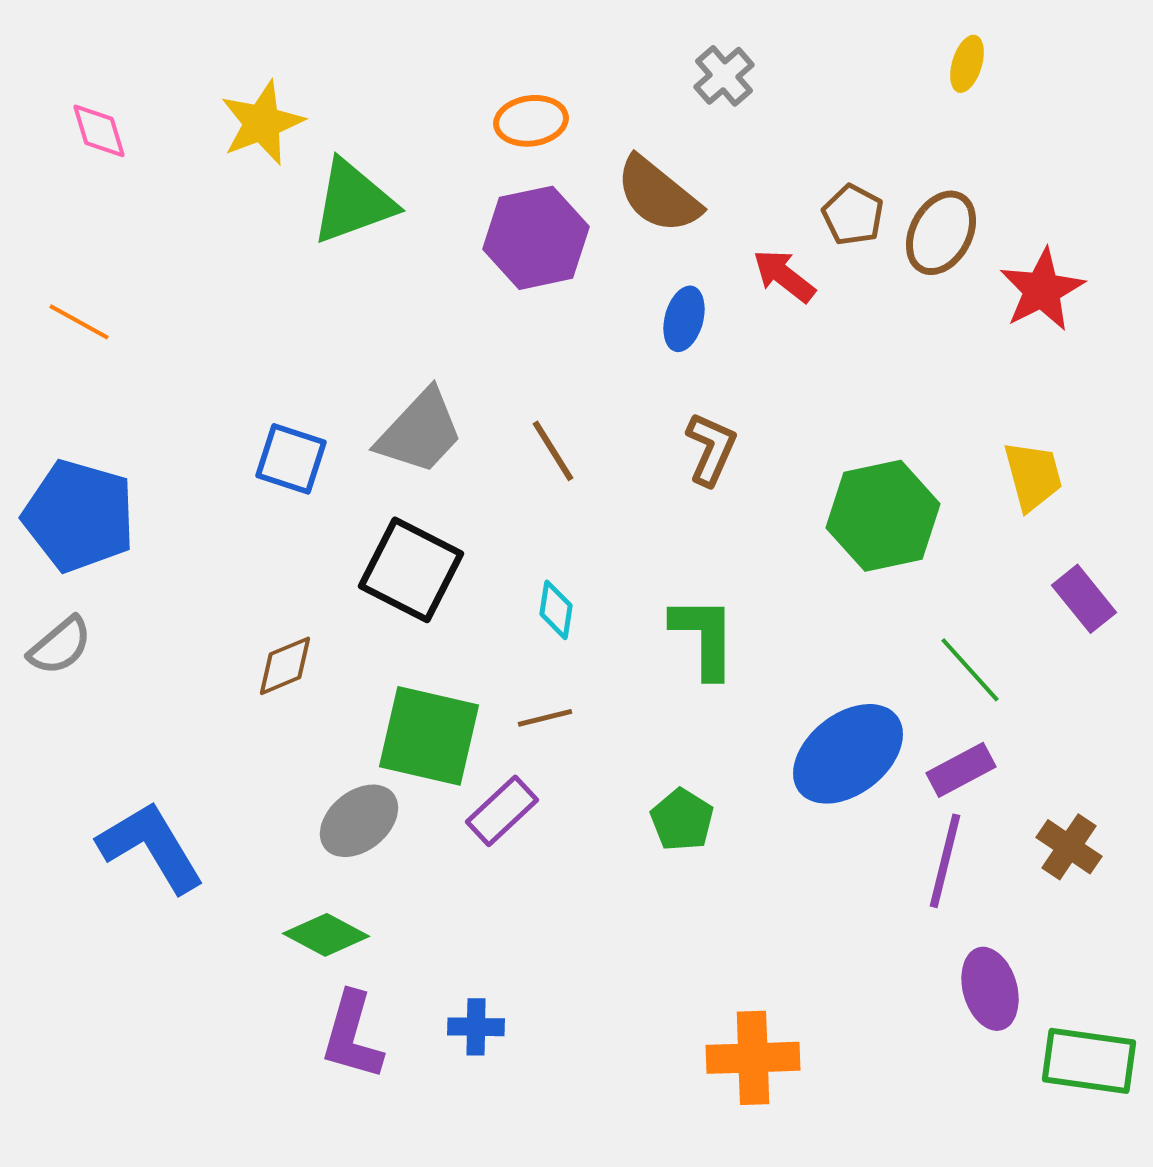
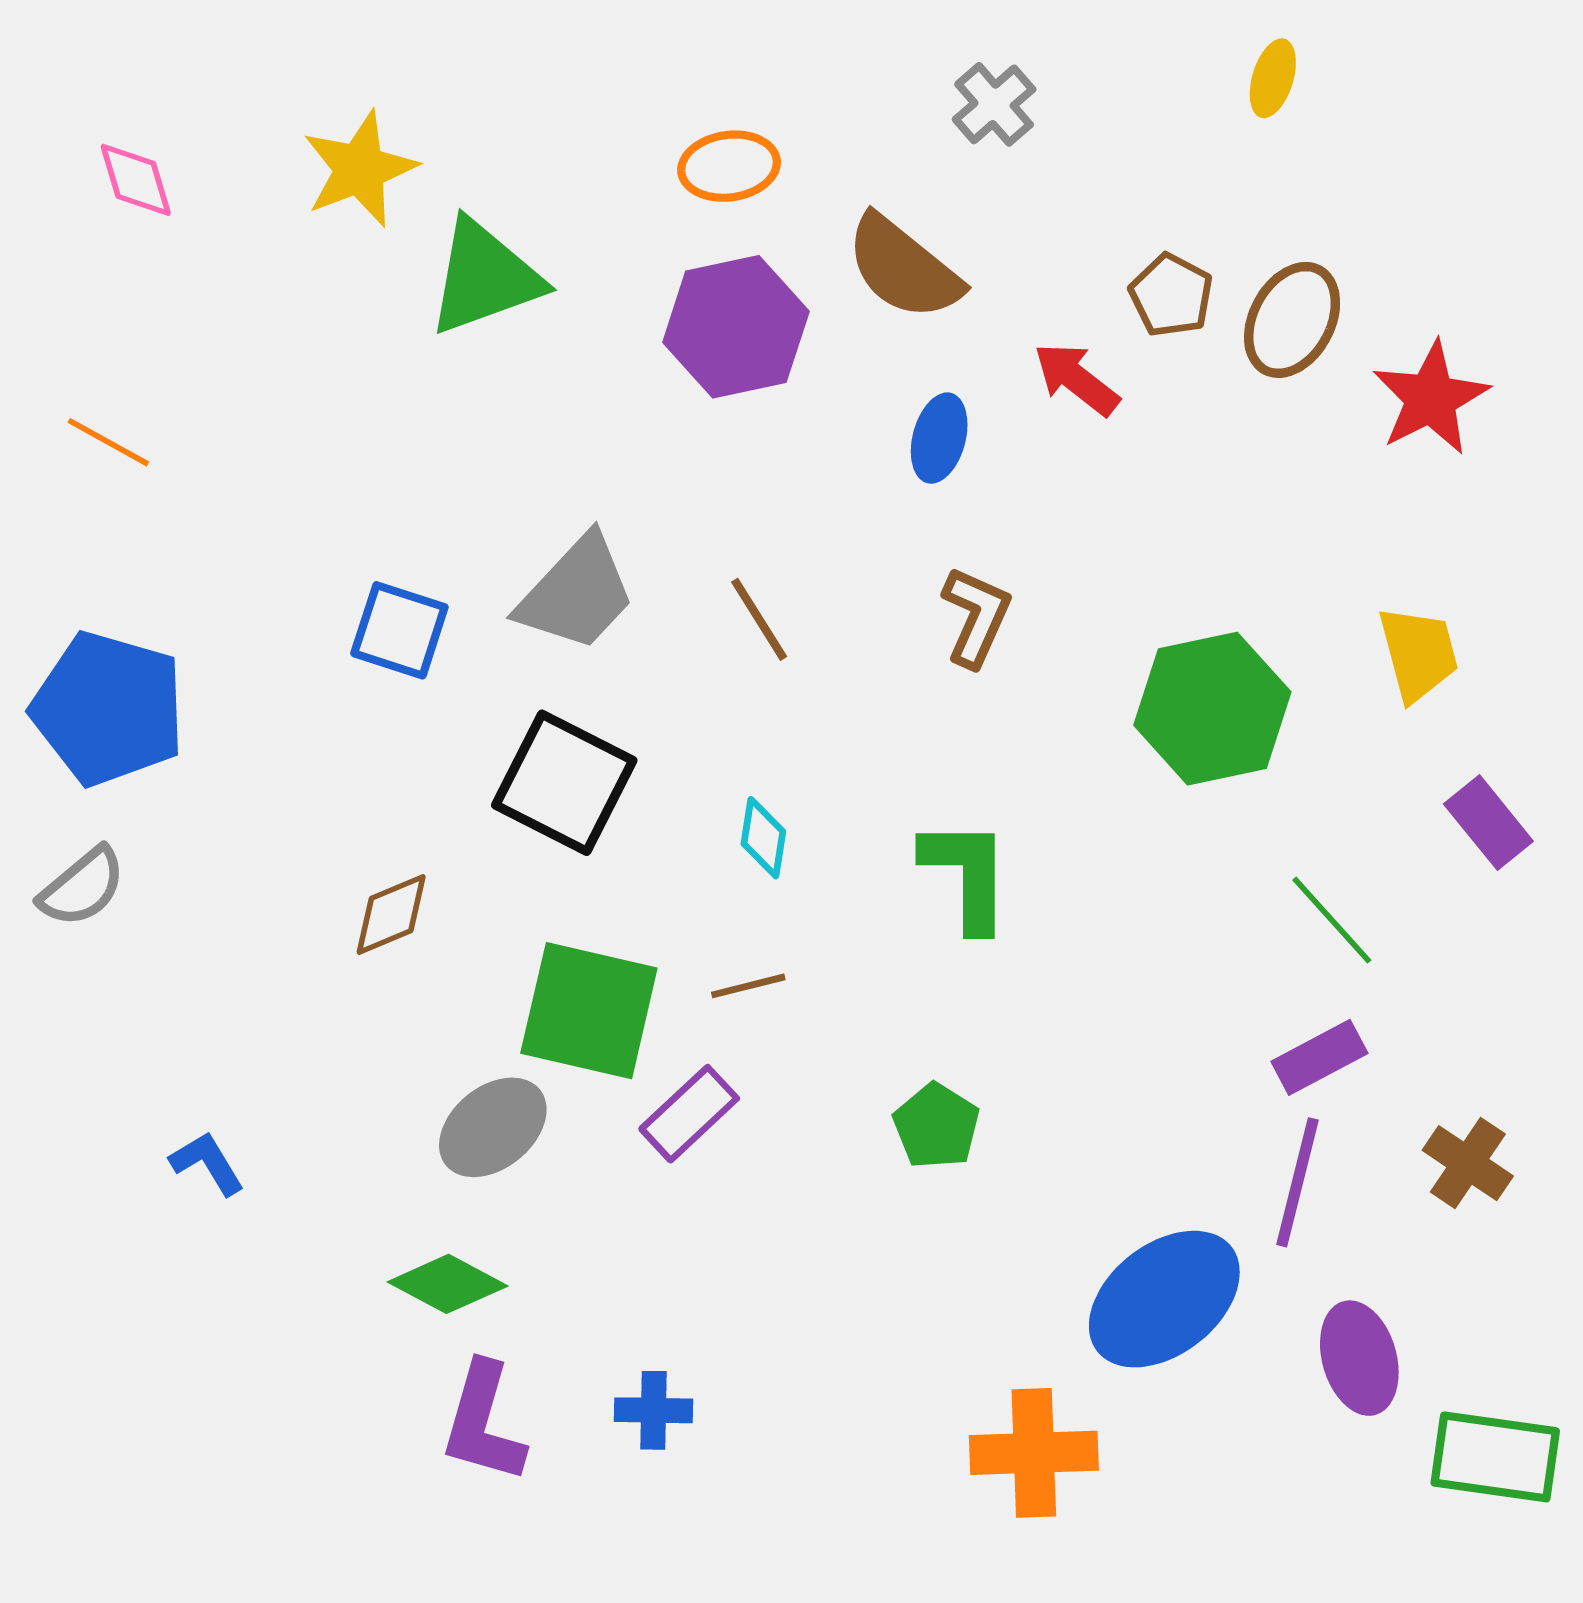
yellow ellipse: (967, 64) -> (1273, 78), moved
blue ellipse: (848, 754) -> (1164, 1299), moved
blue L-shape: (151, 847) -> (207, 1163), size x0.5

